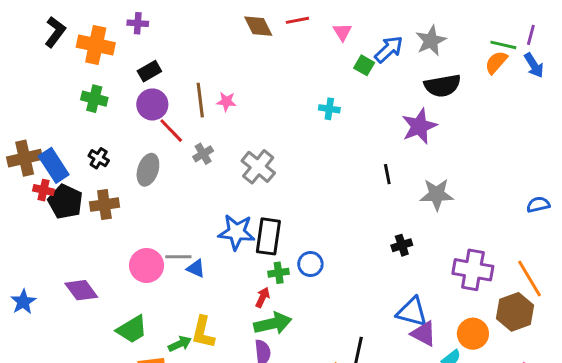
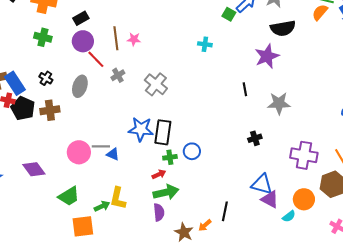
red arrow: (263, 297) -> (159, 174), turned 40

